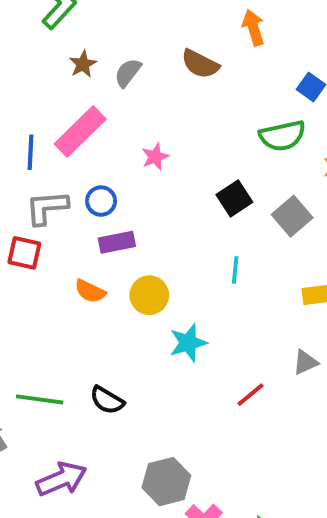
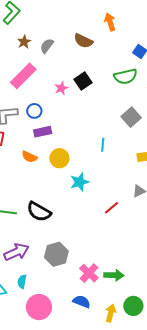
black square: (234, 198) -> (83, 81), moved
black semicircle: (107, 400) -> (39, 212), size x1.4
gray hexagon: (166, 482) -> (56, 254), moved

